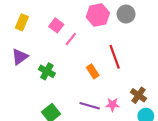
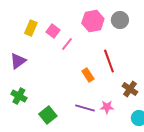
yellow rectangle: (22, 22) -> (31, 28), moved
green cross: (47, 71) -> (19, 96), moved
brown cross: (139, 95) -> (130, 89), moved

